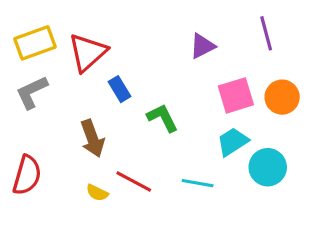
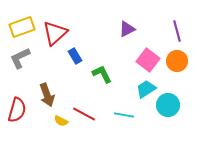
purple line: (266, 33) -> (177, 31), moved
pink square: (236, 95) -> (148, 60), turned -35
brown arrow: (92, 139) -> (47, 95), moved

